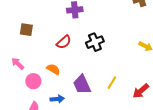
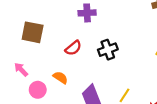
brown square: (26, 30) -> (33, 32), size x1.5

